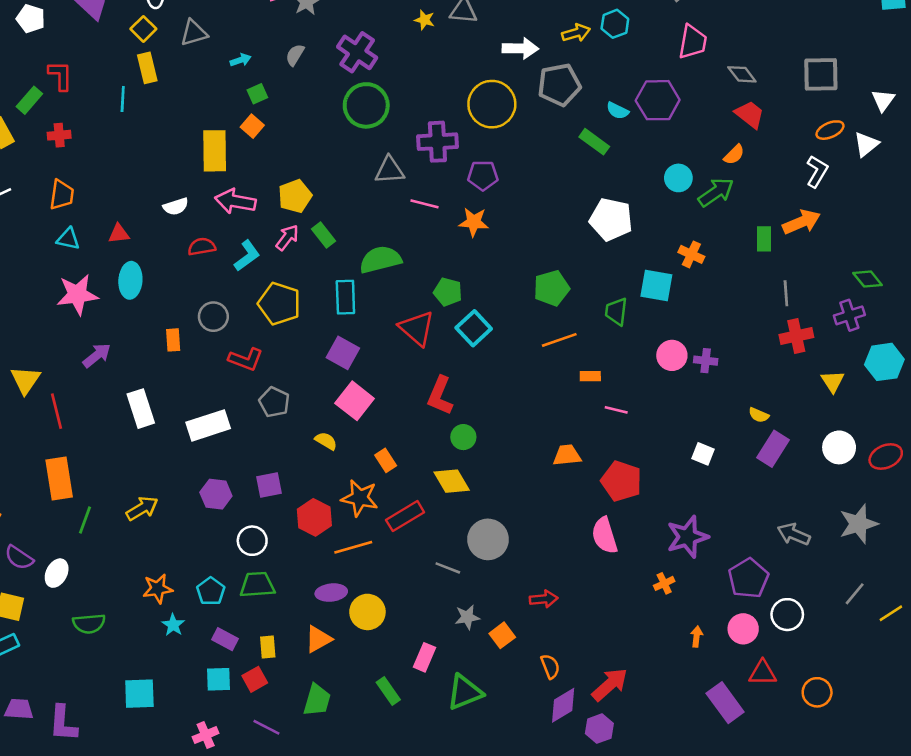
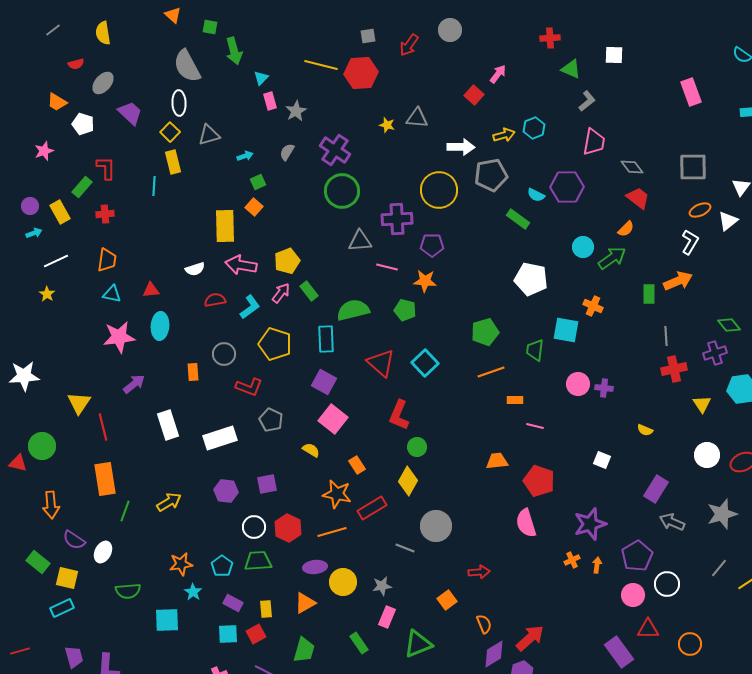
green pentagon: (448, 292) -> (405, 310), moved
purple rectangle: (773, 449) -> (656, 489), moved
yellow diamond: (452, 481) -> (408, 481), turned 60
red hexagon: (314, 517) -> (288, 528), moved
gray star: (467, 617) -> (382, 586), moved
orange arrow: (697, 637) -> (597, 565), moved
cyan square: (139, 694) -> (167, 620), moved
purple trapezoid: (19, 709) -> (74, 657), turned 70

